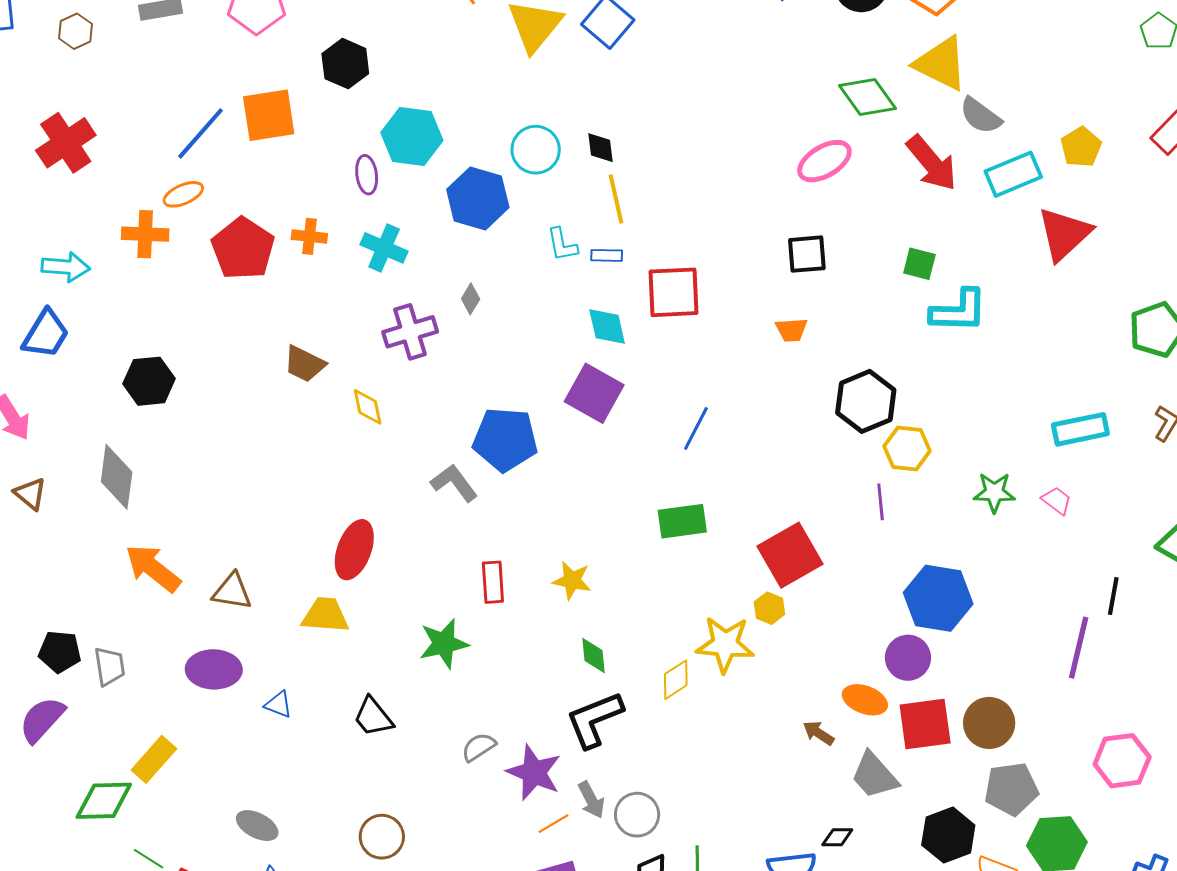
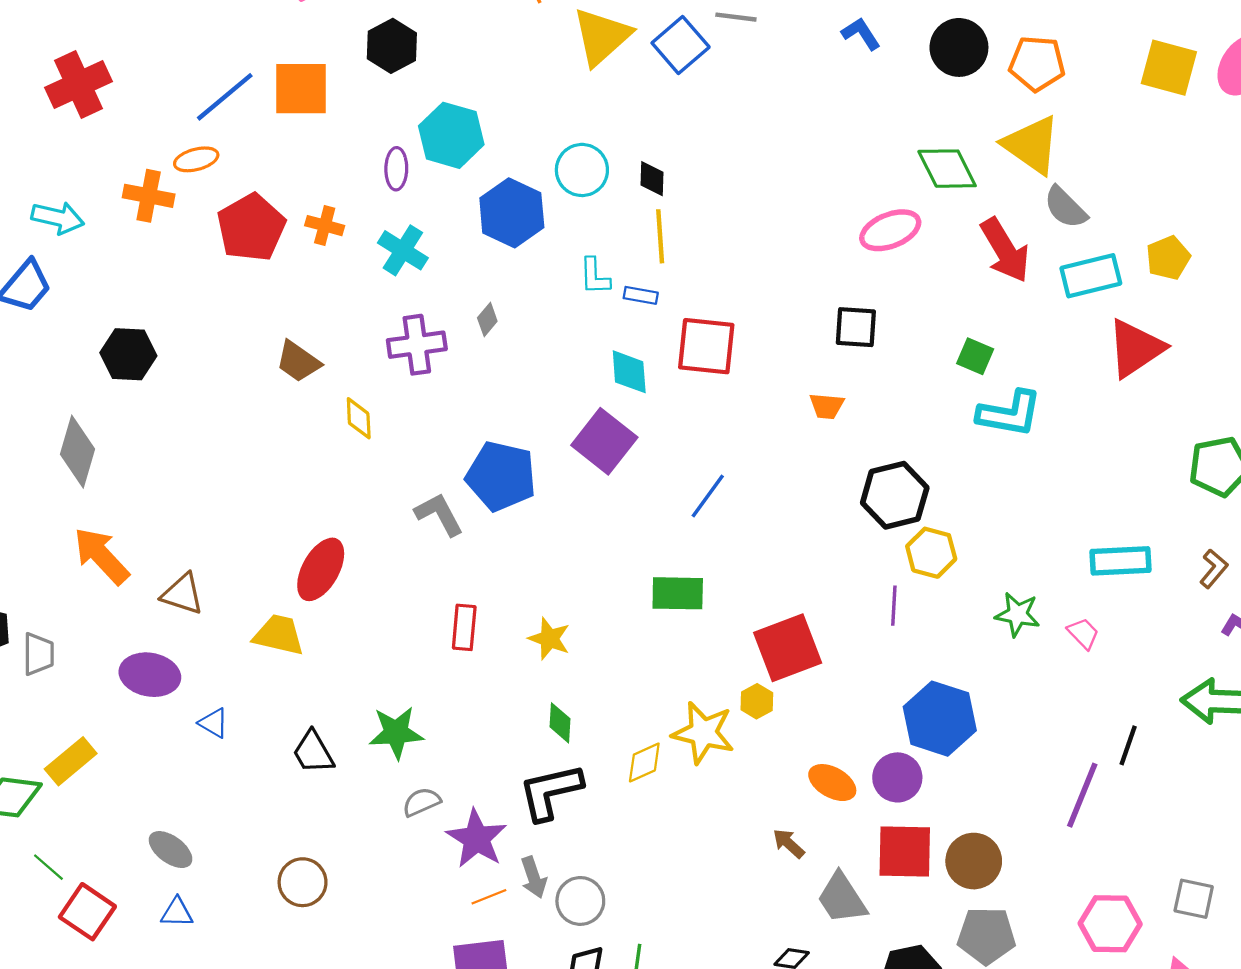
green star: (444, 644) -> (396, 733), moved
orange ellipse: (865, 700) -> (832, 783), moved

